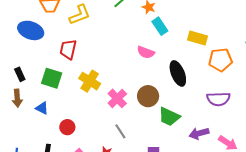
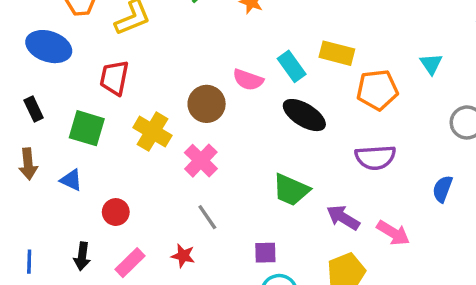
cyan rectangle: (160, 26) -> (292, 66), moved
black ellipse: (178, 73) -> (304, 115), turned -35
black rectangle: (20, 74) -> (34, 109), moved
brown circle: (148, 96) -> (207, 104), moved
purple arrow: (199, 133) -> (343, 218), turned 48

